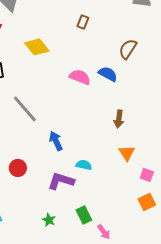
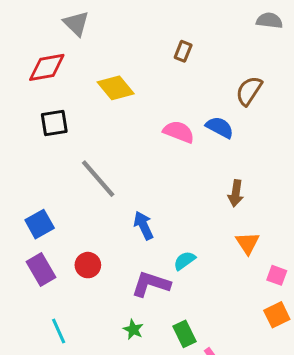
cyan semicircle: (84, 165) -> (185, 261), turned -49
green star: (49, 220) -> (133, 329), moved

